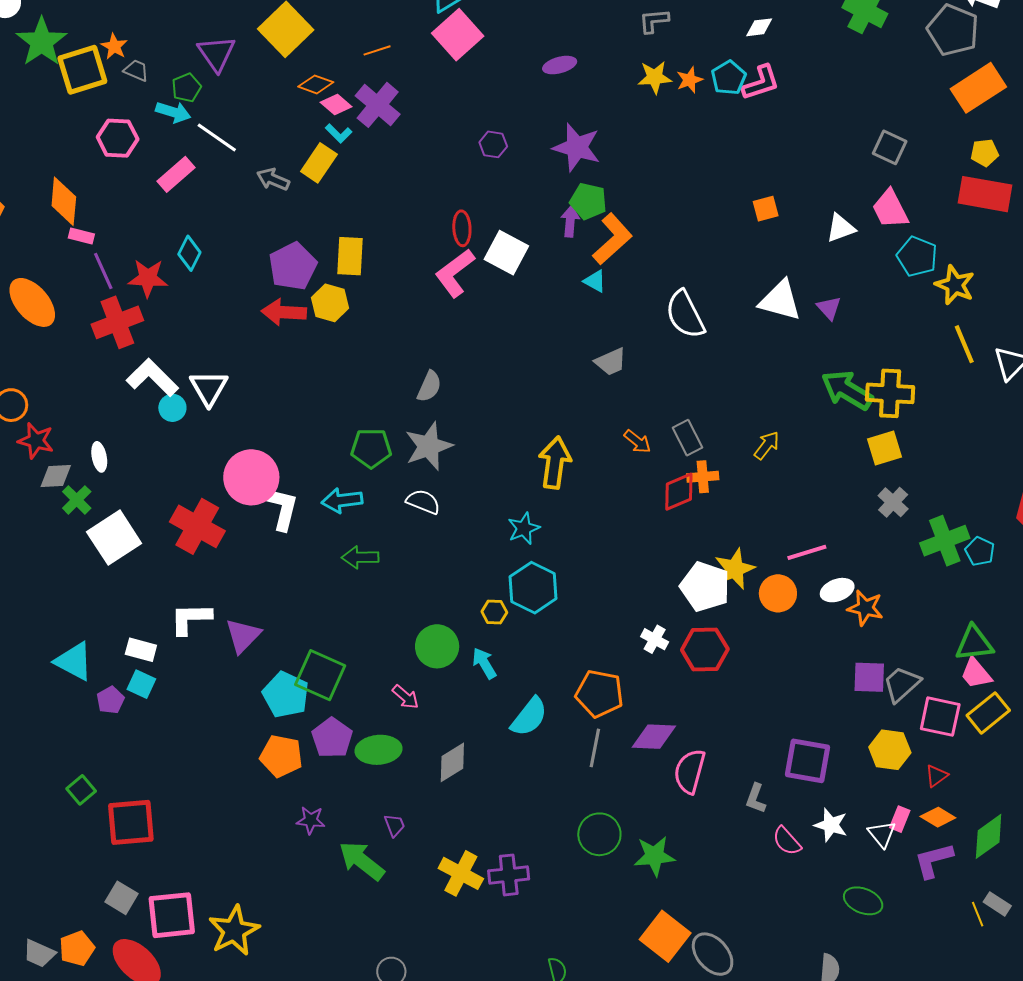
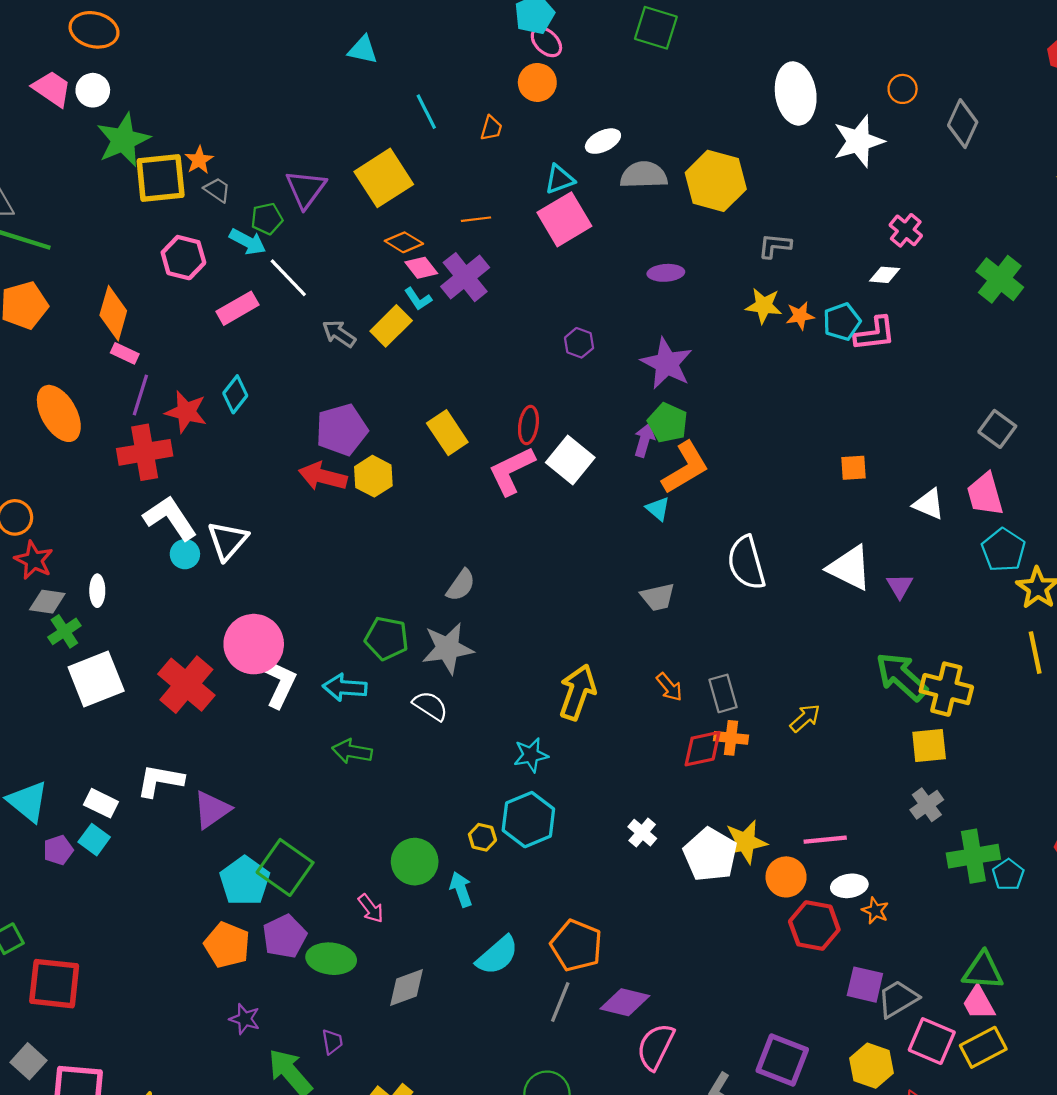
white triangle: (841, 228) -> (929, 504), turned 32
yellow rectangle: (350, 256) -> (447, 433), moved, turned -48
purple line: (103, 271) -> (140, 395), turned 30
orange star: (865, 608) -> (875, 911), size x0.7
white cross: (655, 639) -> (642, 833), moved
red hexagon: (705, 650) -> (814, 925), moved

